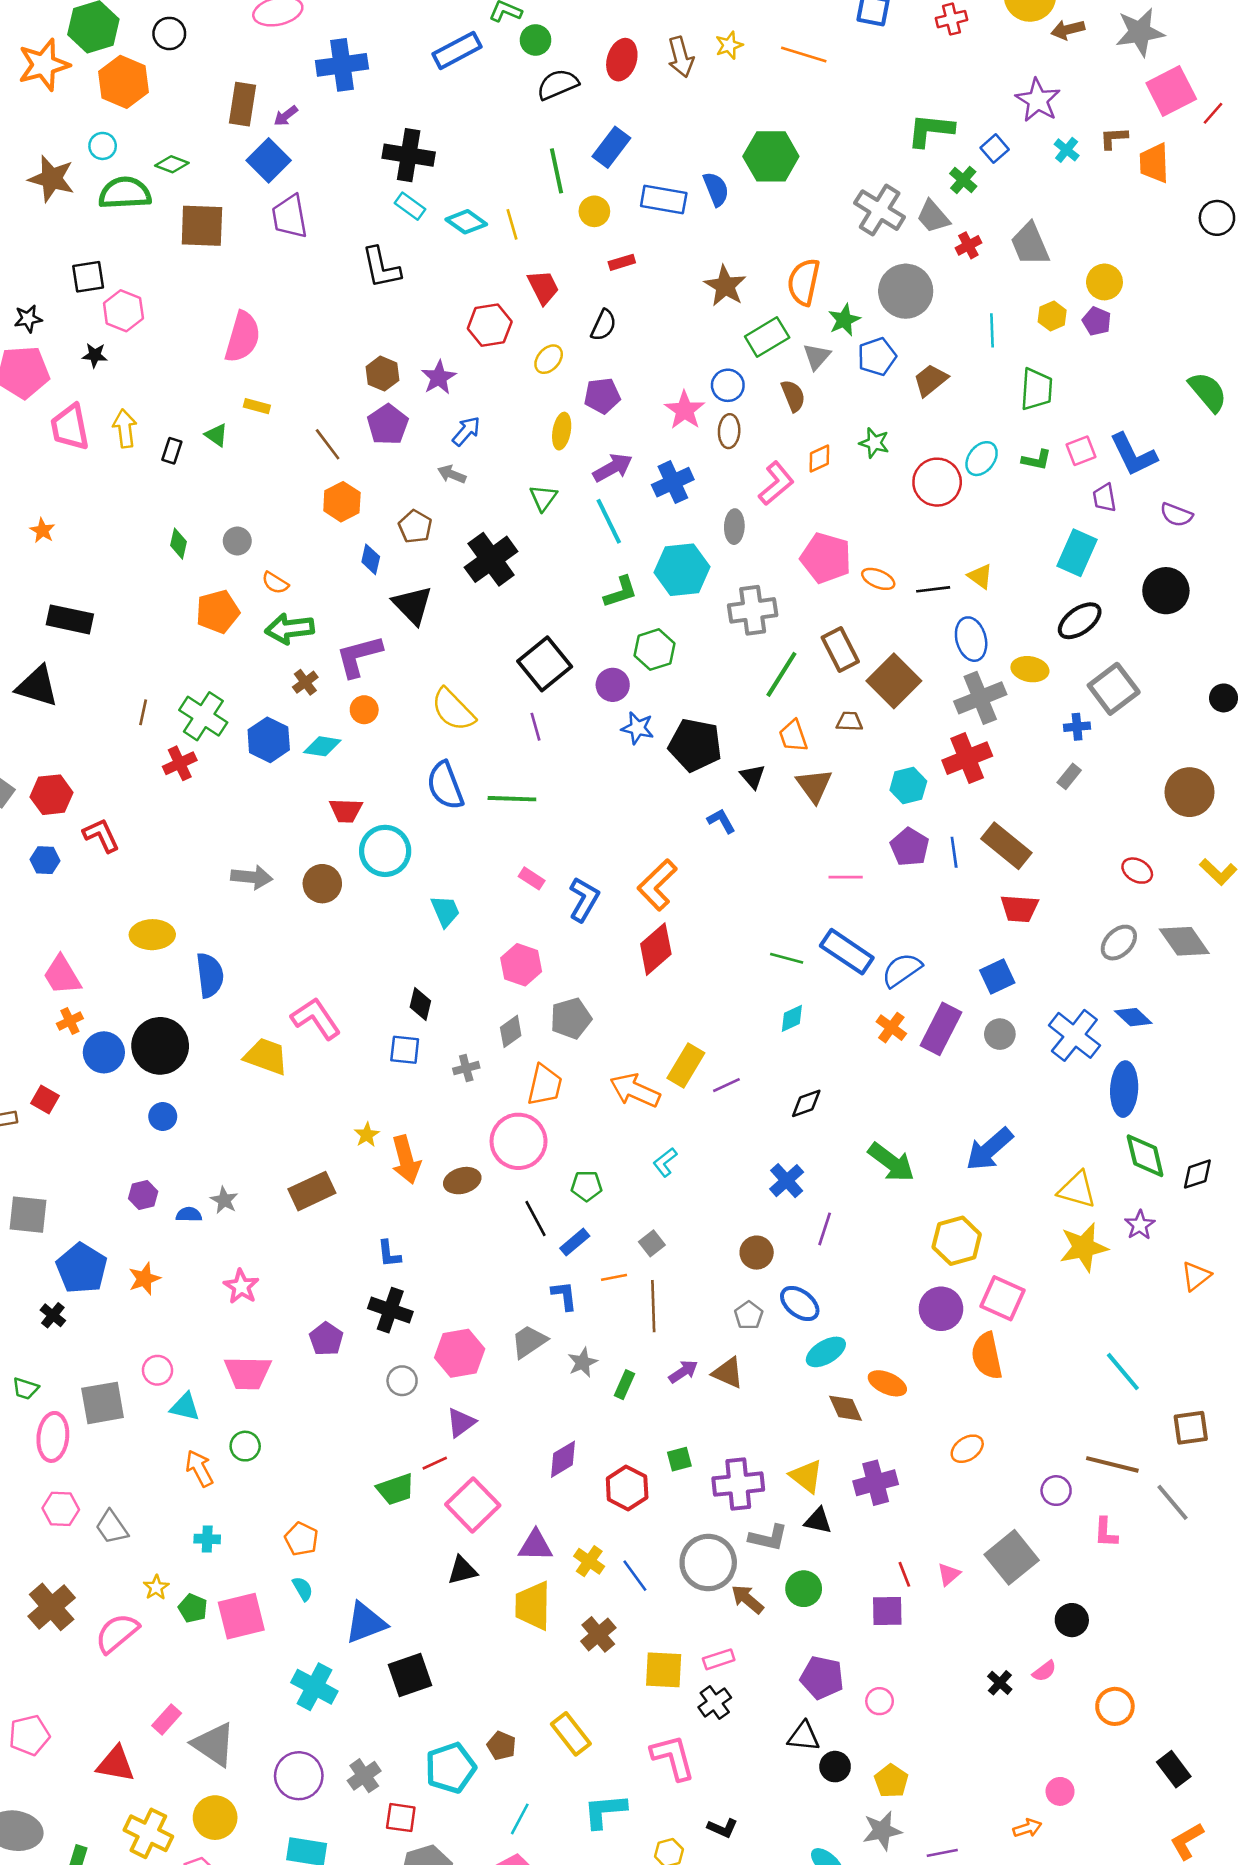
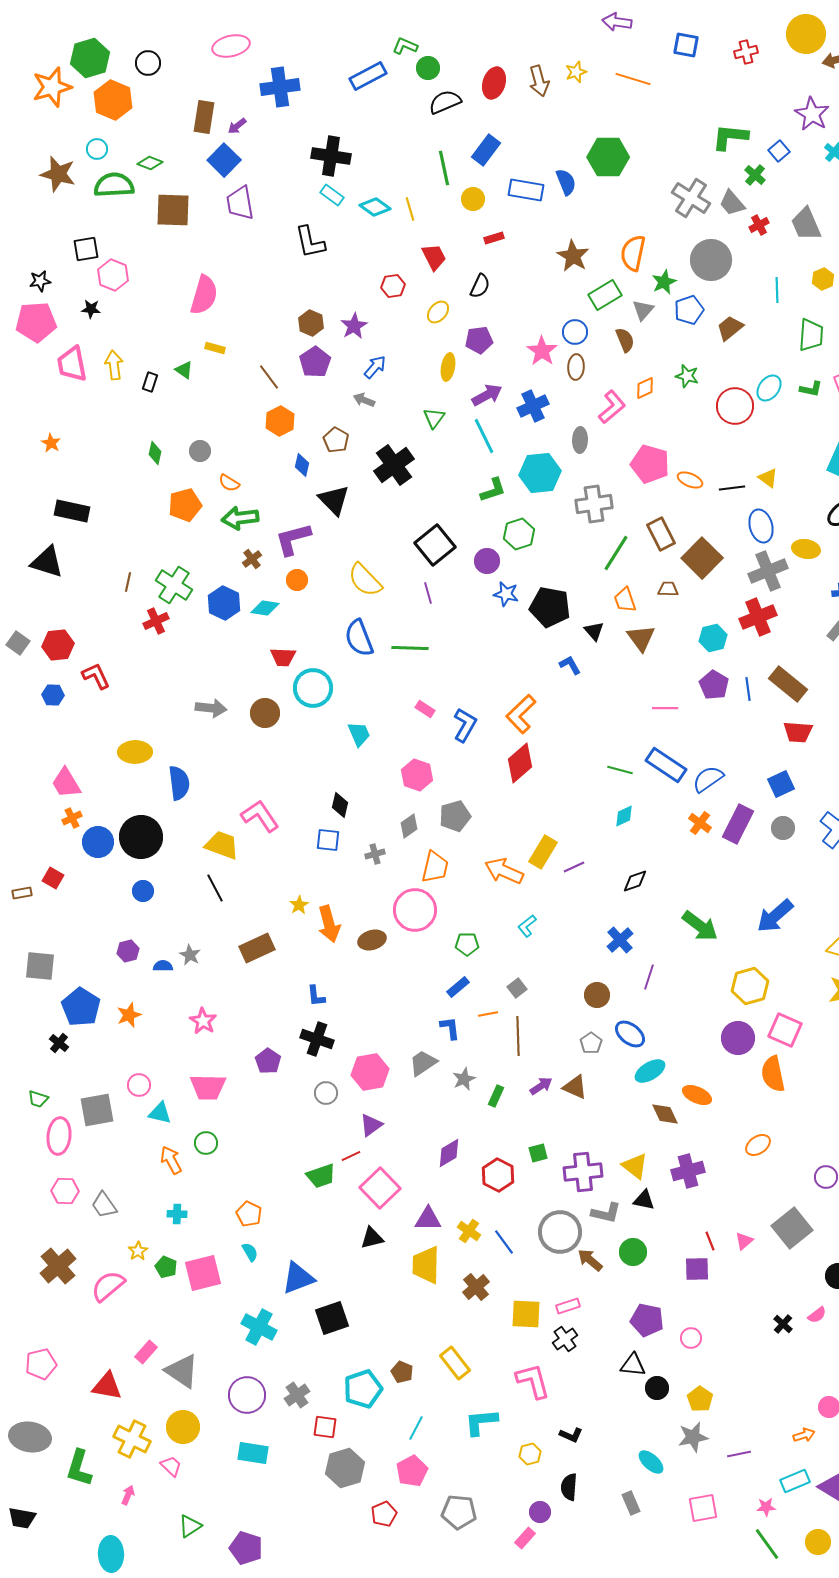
red hexagon: (490, 325) -> (393, 286), size x0.7
black line: (536, 1219) -> (215, 888), moved

